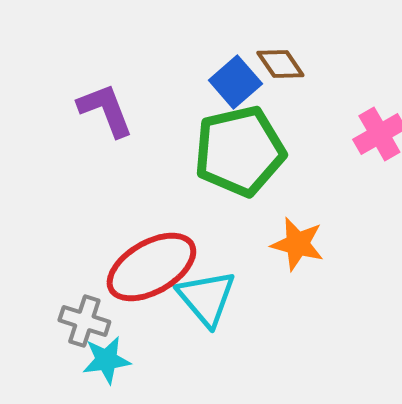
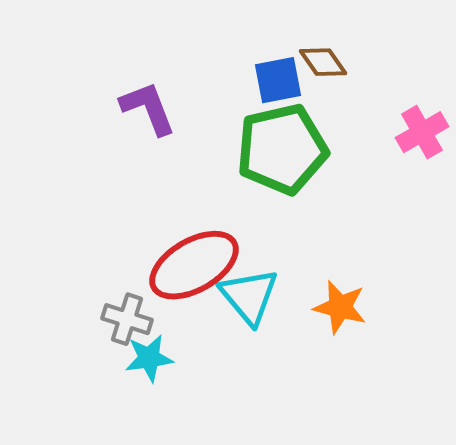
blue square: (235, 82) -> (278, 80), turned 30
orange star: (297, 244) -> (340, 307), moved

